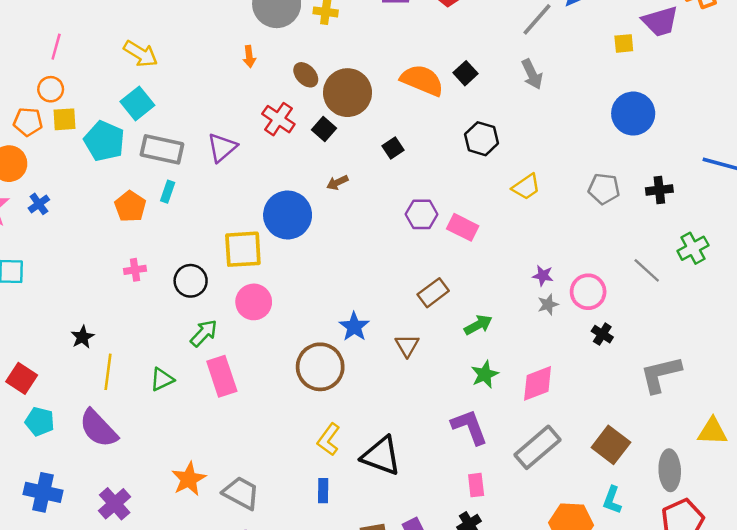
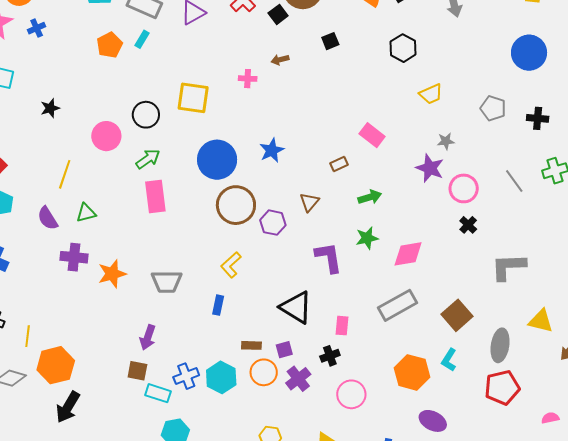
purple hexagon: (422, 214) -> (273, 223), moved
blue circle: (288, 215) -> (217, 160), moved
pink rectangle: (463, 227) -> (372, 135), moved
pink cross: (135, 270) -> (248, 79), moved
purple star: (543, 276) -> (430, 168), size x1.6
brown rectangle: (433, 293) -> (339, 164), size x0.7
pink circle: (254, 302) -> (106, 136), moved
gray star: (548, 304) -> (446, 141), moved
blue star: (354, 327) -> (272, 150), moved
black star: (82, 337) -> (50, 108), moved
green triangle: (162, 379) -> (86, 213), moved
purple L-shape: (470, 427) -> (329, 257), moved
purple semicircle: (98, 428) -> (48, 218), size x0.7
black triangle: (381, 456) -> (296, 307), moved
gray trapezoid: (241, 493) -> (167, 282), moved, turned 140
purple cross: (115, 504) -> (74, 257), moved, turned 36

